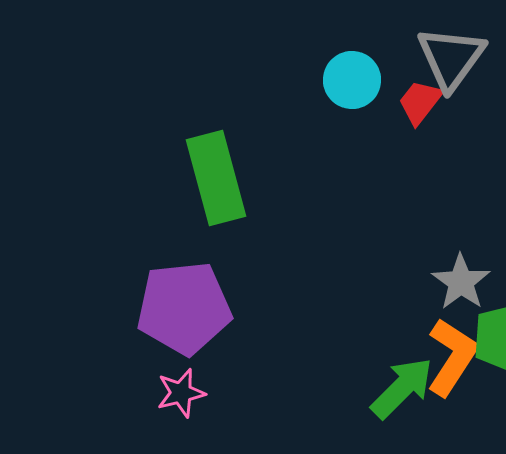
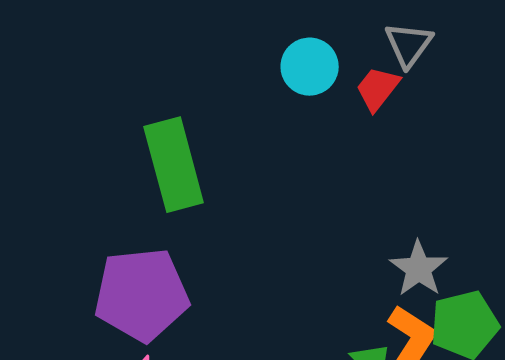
gray triangle: (451, 58) -> (409, 45), size x0.7

